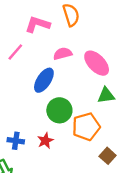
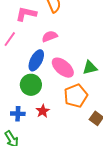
pink ellipse: (97, 63) -> (63, 68), moved
green circle: (59, 110) -> (31, 85), moved

